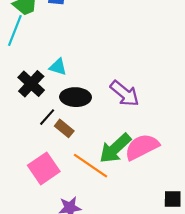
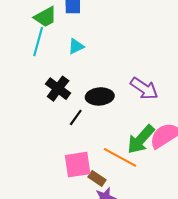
cyan triangle: (58, 67) -> (76, 46), moved, turned -36
brown rectangle: (64, 128) -> (97, 178), moved
pink square: (44, 168) -> (78, 165), turned 32

